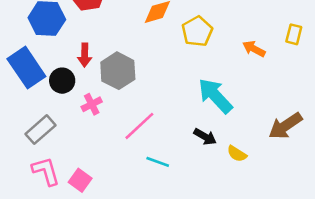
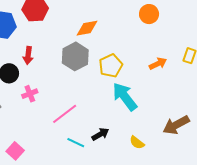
yellow pentagon: (197, 31) -> (111, 66), moved
orange arrow: (254, 49) -> (158, 64), turned 120
gray hexagon: (118, 71) -> (75, 56), moved
black arrow: (205, 137) -> (100, 134), moved, turned -66

